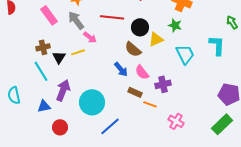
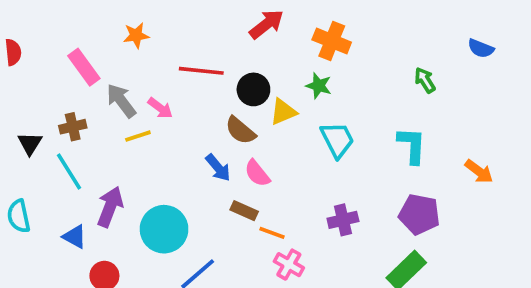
gray arrow: (76, 20) -> (121, 101), moved
cyan L-shape: (217, 45) -> (412, 145), moved
black triangle: (59, 57) -> (30, 143), moved
purple cross: (163, 84) -> (343, 220), moved
blue triangle: (44, 106) -> (75, 237), turned 40
pink cross: (176, 121) -> (289, 265), moved

